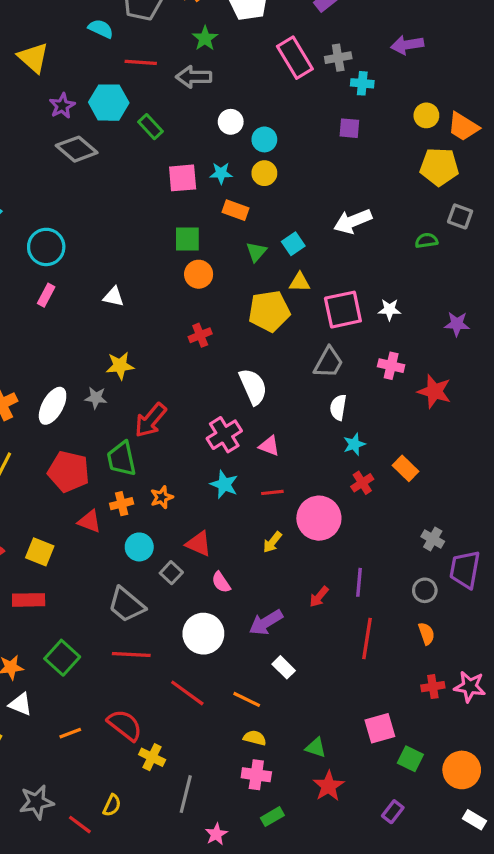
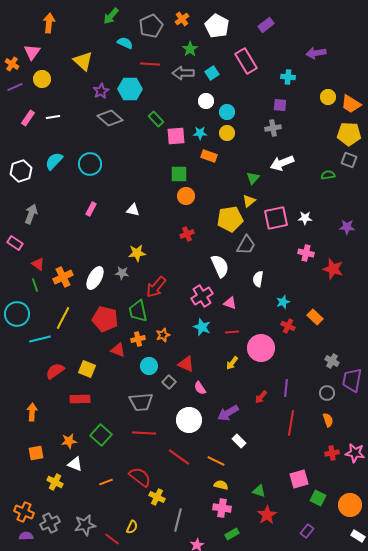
gray cross: (338, 58) -> (273, 128), moved
green rectangle: (150, 127) -> (156, 119), moved
yellow pentagon: (439, 167) -> (349, 134), moved
cyan square: (293, 244) -> (212, 73), moved
cyan circle: (46, 247) -> (90, 164), moved
green triangle: (256, 252) -> (253, 178), moved
yellow triangle: (300, 282) -> (249, 201), turned -40
gray trapezoid: (329, 362) -> (246, 245), moved
white semicircle: (338, 407) -> (258, 279), moved
red cross: (362, 483) -> (288, 326), turned -32
gray trapezoid: (126, 605) -> (141, 402), turned -45

